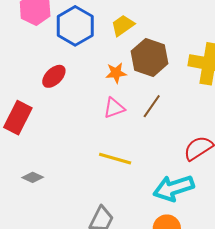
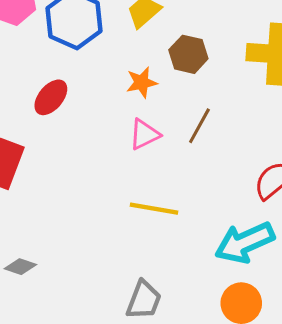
brown hexagon: (149, 57) -> (188, 54), size x0.7
gray diamond: (33, 177) -> (20, 267), moved

